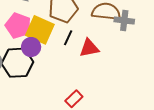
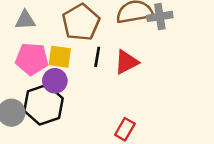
yellow square: (40, 30) -> (60, 57), size x0.7

